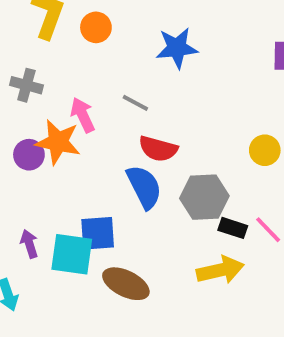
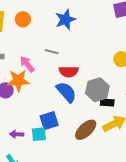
black rectangle: (233, 228) -> (107, 103), moved
purple arrow: (29, 244) -> (17, 134), turned -56
cyan square: (72, 254) -> (39, 134), size x0.7
brown ellipse: (126, 284) -> (86, 130), moved, turned -55

